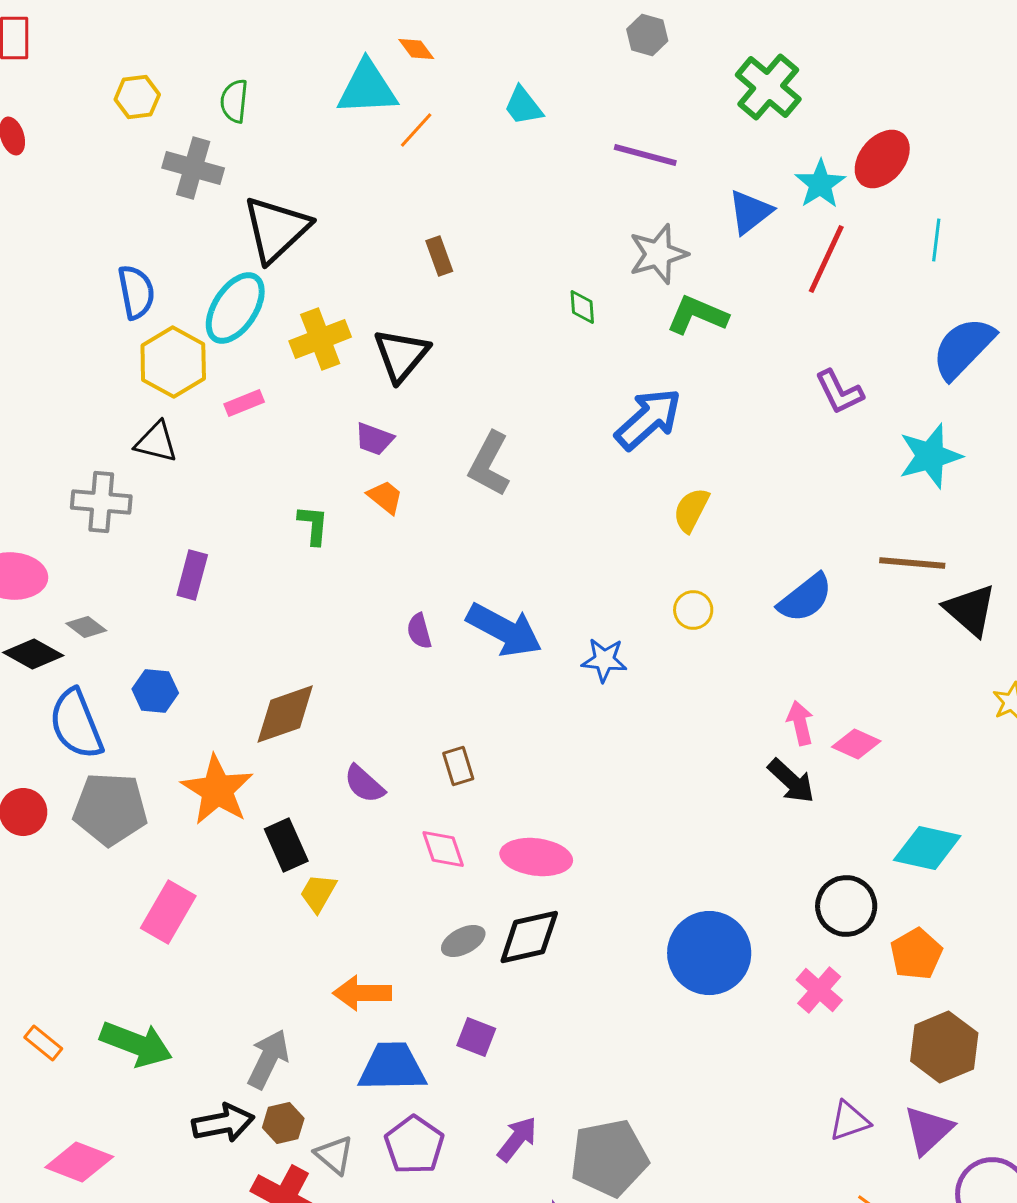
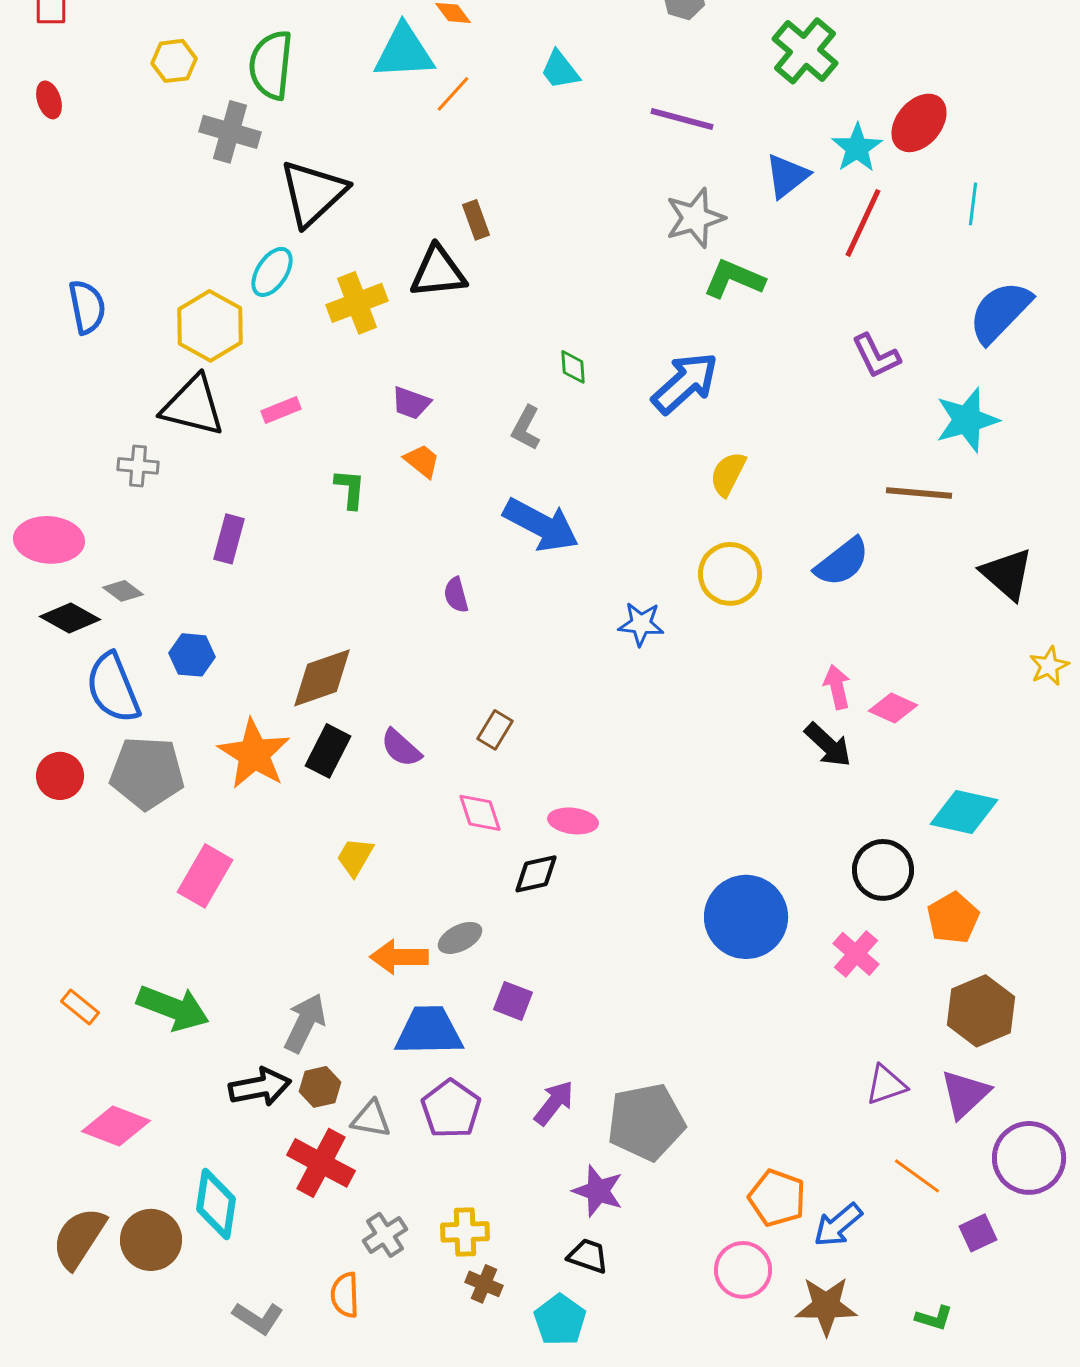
green semicircle: (234, 101) -> (271, 65), size x1.6
blue semicircle: (136, 292) -> (87, 307), moved
green diamond: (582, 307) -> (573, 367), moved
cyan ellipse: (235, 308) -> (272, 272), size x0.7
black triangle: (401, 355) -> (438, 272), moved, turned 44
pink rectangle: (244, 403) -> (281, 410), moved
black triangle: (156, 442) -> (193, 406), size x1.5
gray L-shape: (489, 464) -> (526, 428), size x0.7
gray cross: (101, 502) -> (138, 466), size x0.7
brown line: (912, 563) -> (919, 493), moved
yellow circle: (693, 610) -> (730, 574), size x1.6
blue arrow: (504, 630) -> (541, 525), moved
brown rectangle: (458, 766) -> (495, 730), turned 48
black rectangle: (286, 845) -> (328, 751), moved, turned 51
pink ellipse: (536, 857) -> (573, 821), size x0.7
black diamond: (529, 937) -> (536, 874), moved, size x0.7
gray ellipse: (463, 941) -> (460, 938), moved
gray triangle: (334, 1155) -> (371, 1119), turned -30

